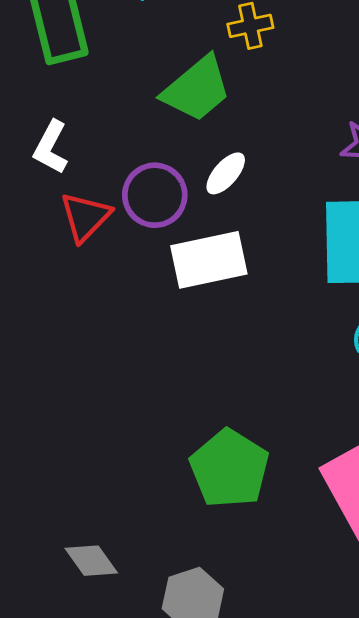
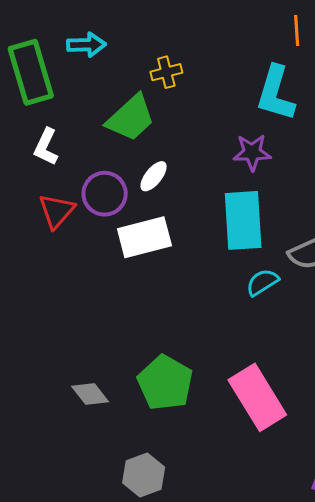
white L-shape: (51, 147) -> (46, 147), moved
gray diamond: (91, 561) -> (90, 394), moved

